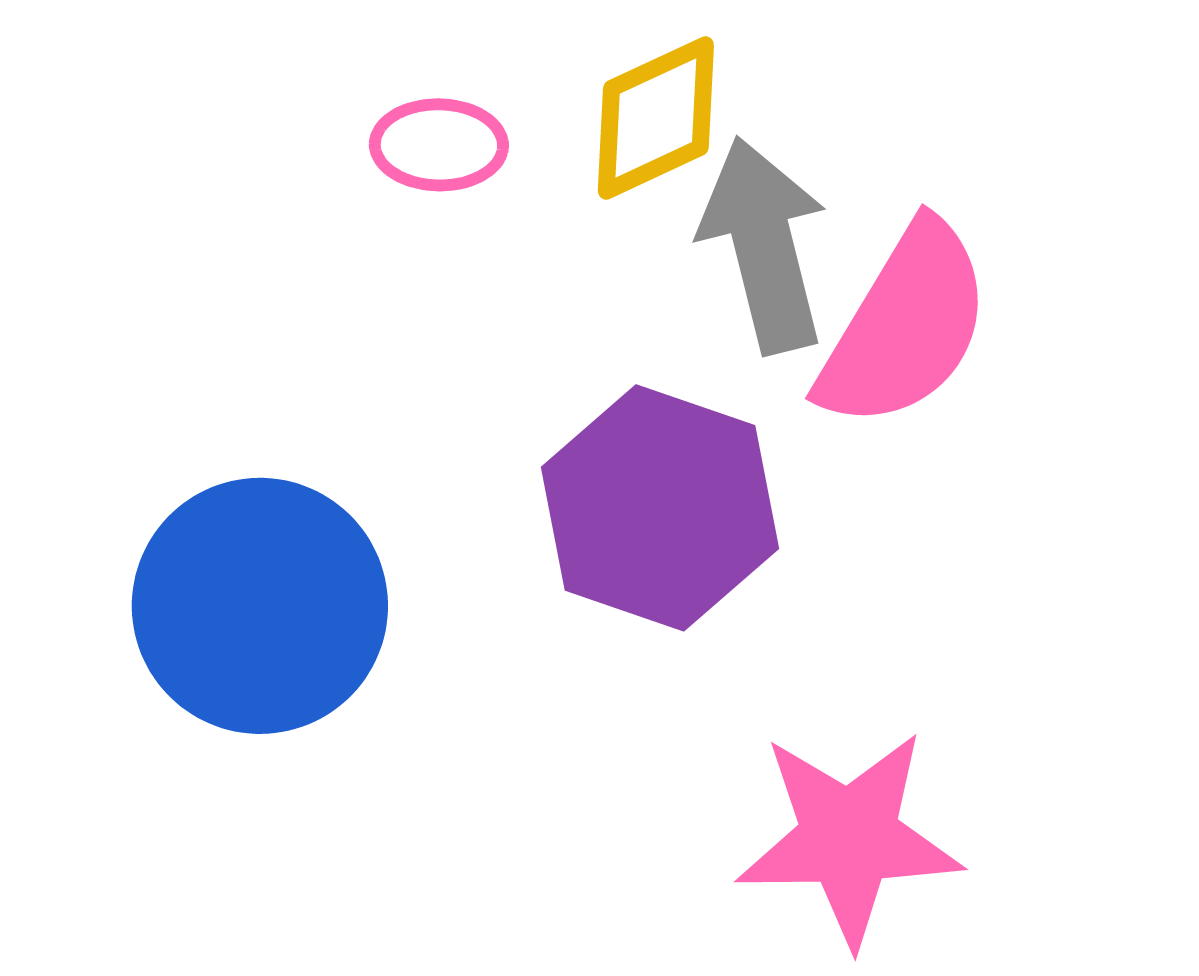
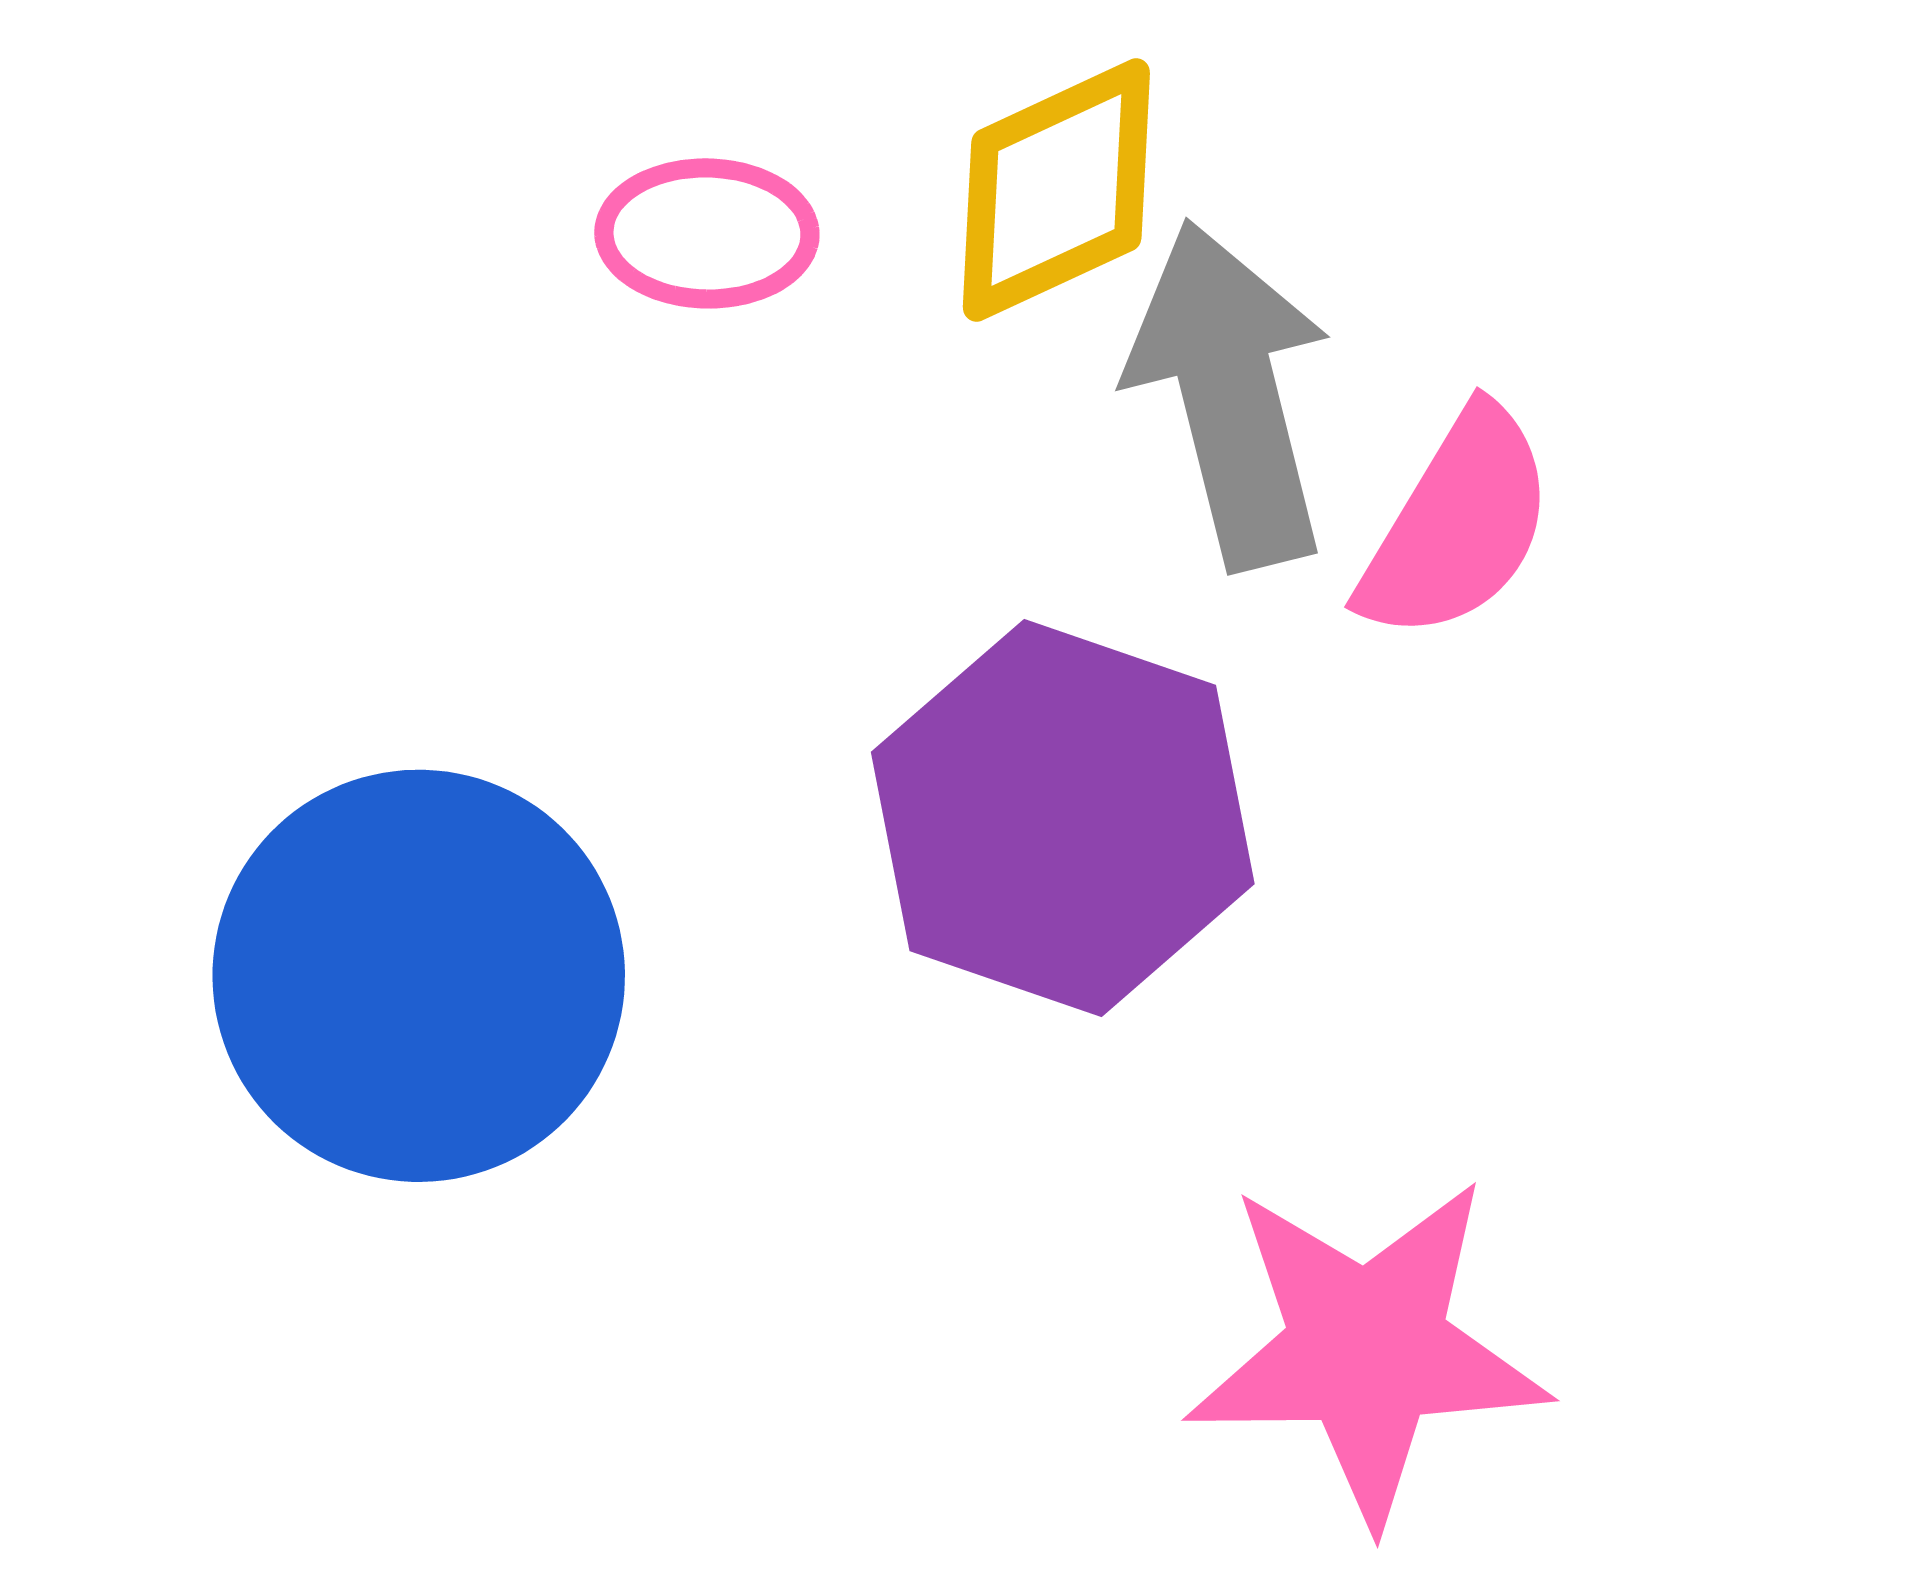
pink semicircle: (905, 326) -> (1457, 525), size x0.7

